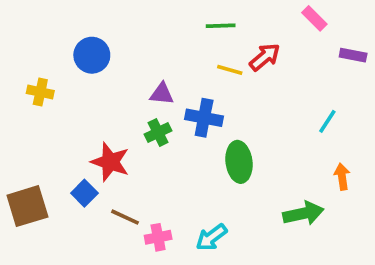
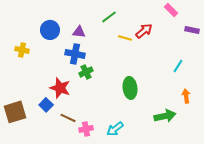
green line: (221, 26) -> (109, 17), moved, turned -35
purple triangle: (162, 94) -> (79, 32), moved
blue cross: (204, 118) -> (75, 54), moved

